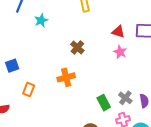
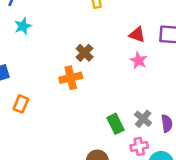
cyan star: (41, 20) -> (23, 26), moved
orange cross: (66, 77) -> (71, 78), moved

